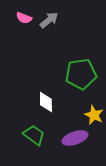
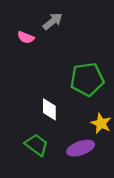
pink semicircle: (24, 18) -> (26, 37), moved

